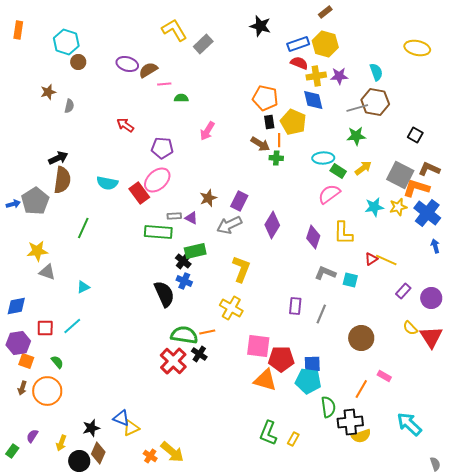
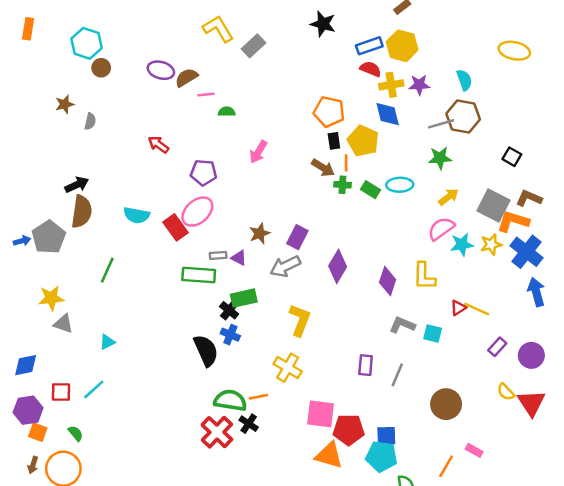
green rectangle: (338, 171) -> (370, 190), moved
pink semicircle: (329, 194) -> (441, 229), moved
blue arrow: (435, 246) -> (536, 292), size x1.6

